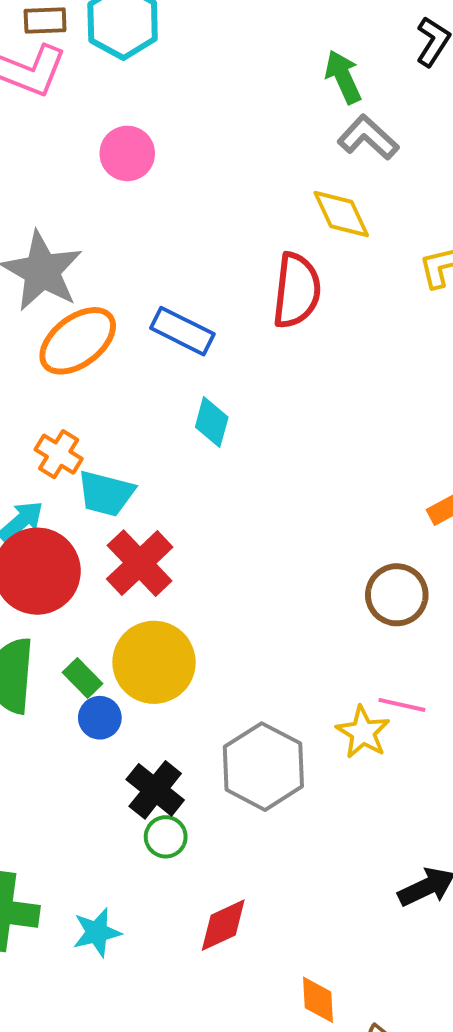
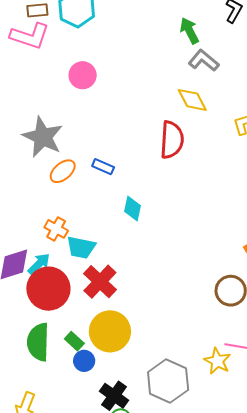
blue rectangle: (182, 331) -> (103, 167), moved, size x0.7
orange ellipse: (78, 341) -> (63, 171), size x0.7

